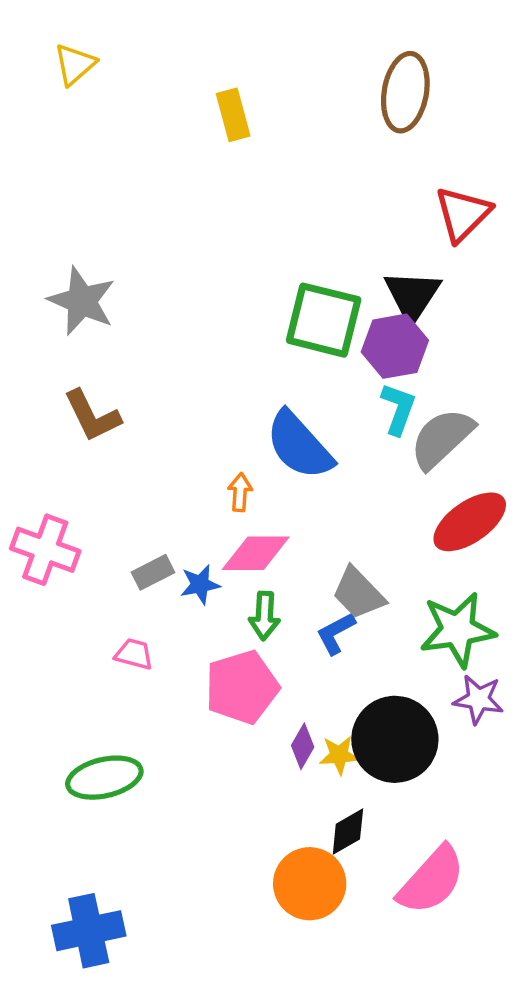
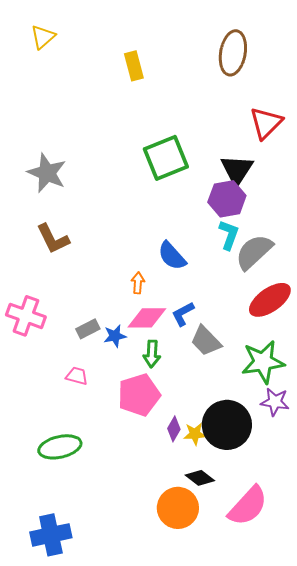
green square: (324, 320) -> (166, 158), moved, turned -36
blue semicircle: (299, 445) -> (172, 256), size x0.7
blue L-shape: (336, 633) -> (183, 314), moved
black diamond: (348, 832) -> (200, 478), turned 68

